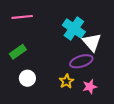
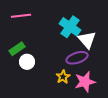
white circle: (27, 78) -> (27, 62), moved
pink star: (90, 87) -> (85, 82), size x1.5

